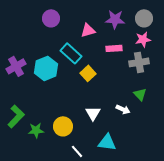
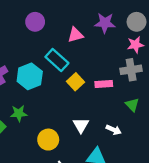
pink rectangle: (114, 48) -> (104, 84), moved
white arrow: (123, 109) -> (114, 130), moved
green star: (36, 130) -> (19, 113), moved

